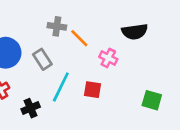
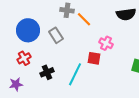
pink cross: (108, 58) -> (106, 43), moved
cyan line: (61, 87) -> (75, 74), moved

